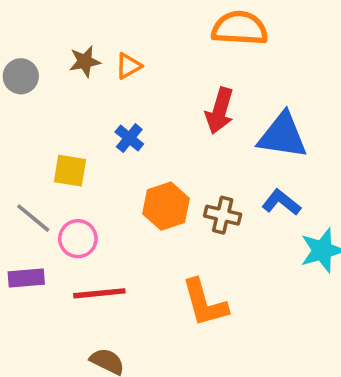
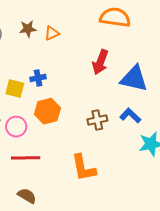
blue cross: (129, 138) -> (38, 78), moved, turned 35
orange hexagon: (166, 206) -> (47, 111), moved
brown cross: (223, 215) -> (97, 120), turned -30

